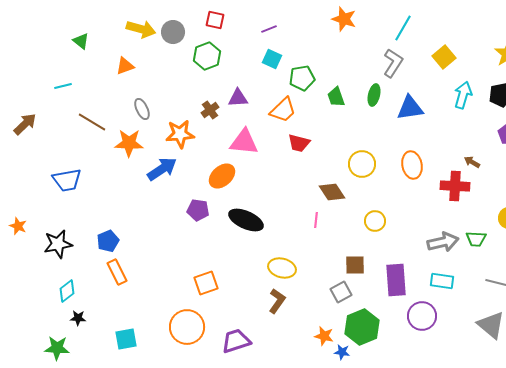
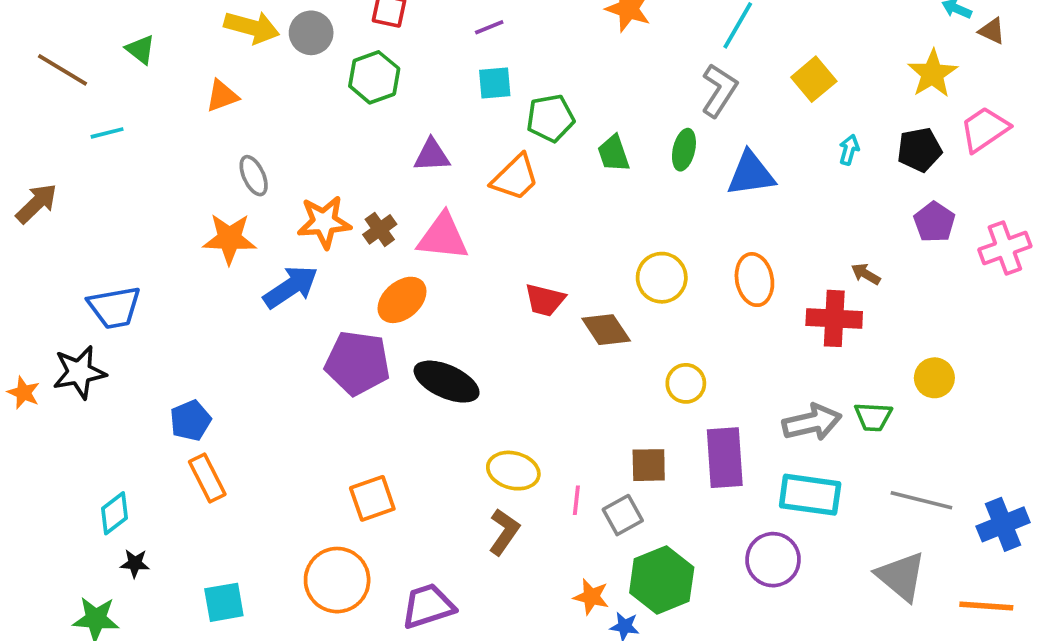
cyan square: (272, 59) -> (495, 83), turned -30
cyan arrow: (463, 95) -> (849, 150), size x0.6
brown cross: (210, 110) -> (380, 229), moved
brown line: (92, 122) -> (63, 70), moved
red trapezoid: (299, 143) -> (545, 300), moved
purple pentagon: (198, 210) -> (357, 363), size x1.6
pink line: (316, 220) -> (576, 500), moved
black star: (58, 244) -> (79, 372), moved
purple rectangle: (396, 280) -> (725, 458), moved
cyan rectangle: (442, 281) -> (810, 495), size x1.4

